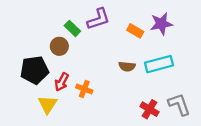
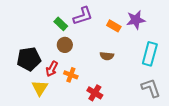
brown circle: (59, 46) -> (65, 45), moved
cyan rectangle: (159, 64) -> (150, 54), moved, turned -60
red cross: (150, 109) -> (95, 93), moved

